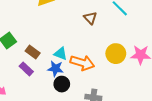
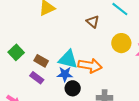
cyan triangle: (61, 54) -> (68, 59), size x1.5
yellow circle: (116, 54) -> (121, 43), moved

